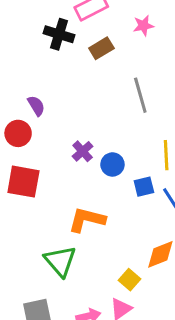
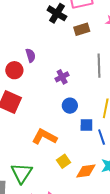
purple cross: (83, 151) -> (62, 77), moved
green triangle: (60, 261) -> (22, 173), moved
yellow square: (130, 280) -> (64, 161), moved

